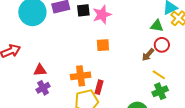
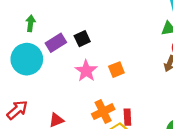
pink star: (102, 15) -> (86, 71), moved

